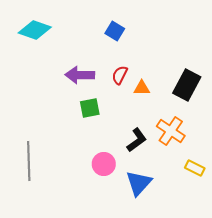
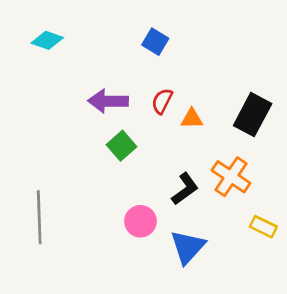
cyan diamond: (35, 30) -> (47, 40), size x0.7
green square: (90, 108) -> (122, 146), turned -30

